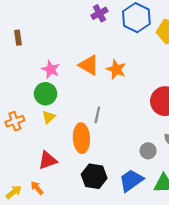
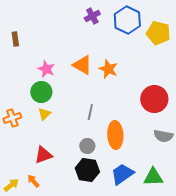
orange ellipse: (81, 138) -> (115, 135), moved
gray circle: (148, 151) -> (87, 146), moved

